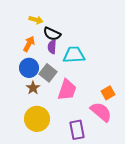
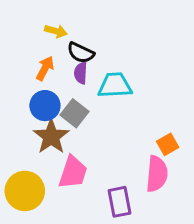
brown star: (33, 88) -> (51, 137), size x1.6
pink trapezoid: (67, 90) -> (73, 172), moved
pink semicircle: (101, 112) -> (157, 174), turned 55
yellow circle: (37, 119) -> (25, 191), moved

